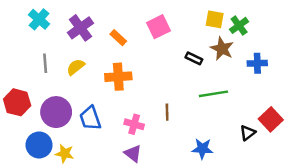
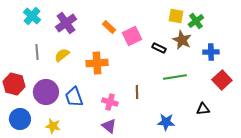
pink square: (159, 27) -> (132, 36), moved
orange rectangle: (118, 38) -> (109, 27), moved
red square: (271, 119) -> (222, 80), moved
black triangle: (248, 133) -> (203, 109), turned 32
blue circle: (39, 145) -> (20, 119), moved

